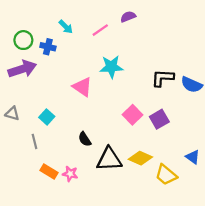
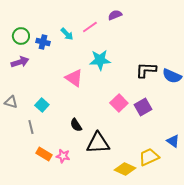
cyan arrow: (66, 27) -> (67, 34), moved
purple arrow: (22, 69) -> (20, 62), size x0.7
yellow diamond: (140, 158) -> (125, 169), moved
yellow trapezoid: (166, 175) -> (149, 157), turned 115

